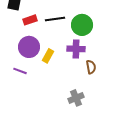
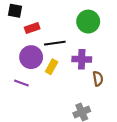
black line: (55, 19) -> (55, 43), moved
green circle: (82, 25) -> (88, 22), moved

